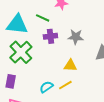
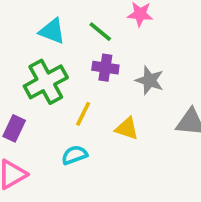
cyan triangle: (17, 24) -> (52, 31), size x0.7
yellow line: (65, 85) -> (83, 114), moved, turned -48

